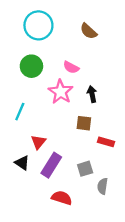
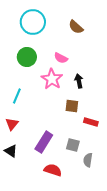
red triangle: (38, 142) -> (12, 124), moved
black triangle: (22, 163) -> (11, 151), moved
gray square: (85, 169) -> (73, 145), turned 32

